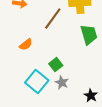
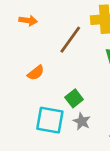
cyan square: (37, 82) -> (50, 120), turned -30

